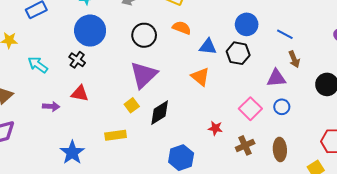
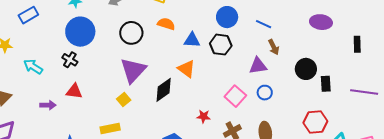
black diamond: (160, 113) -> (164, 90), moved

